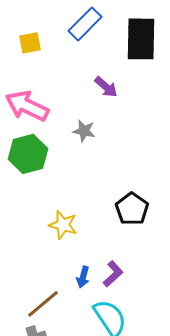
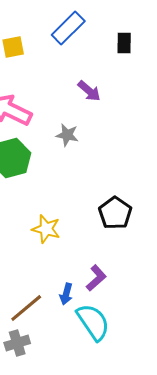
black rectangle: (141, 39) -> (124, 43), size x0.5
blue arrow: (83, 277) -> (66, 294), moved

